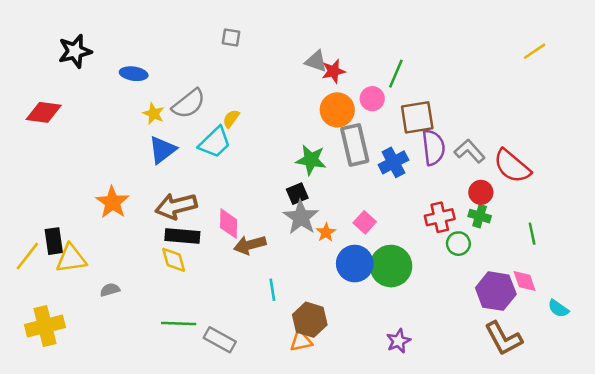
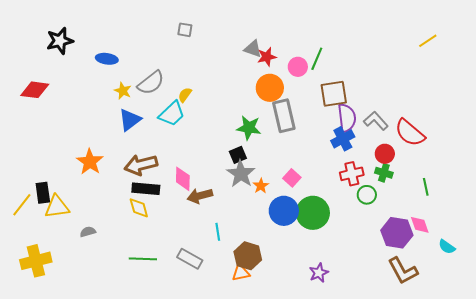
pink circle: (372, 99) -> (298, 67), moved
blue cross: (393, 162) -> (343, 139), moved
gray rectangle: (220, 340) -> (190, 259), moved

